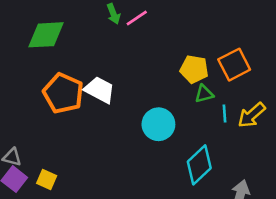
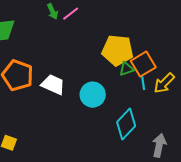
orange square: (234, 65) -> (143, 64), moved
yellow pentagon: (194, 69) -> (118, 50), size x1.4
white trapezoid: (100, 90) -> (53, 85), moved

